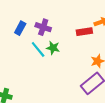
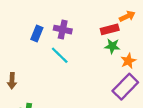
green star: (53, 48) -> (112, 46), moved

